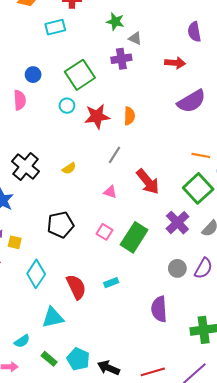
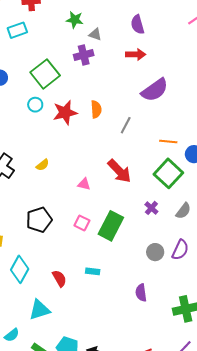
purple semicircle: (194, 32) -> (138, 24), moved
gray line: (114, 155) -> (126, 125), moved
purple cross: (177, 223) -> (151, 208), size x0.6
cyan rectangle: (111, 283) -> (93, 271), turned 32
red semicircle: (76, 287) -> (59, 278), size x0.7
purple semicircle: (159, 309) -> (141, 293), size x0.7

